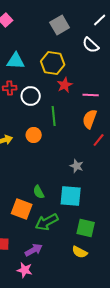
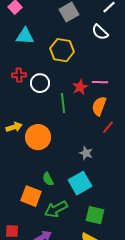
cyan triangle: (16, 61) -> (25, 36), moved
red star: (65, 85) -> (80, 87), moved
orange circle: (34, 135) -> (38, 137), moved, size x1.6
cyan square: (71, 196) -> (80, 183), turned -35

